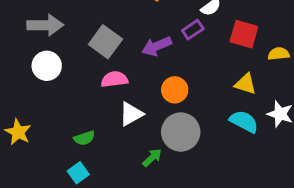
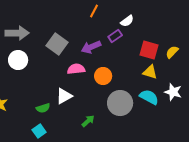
red square: (244, 34) -> (149, 50), moved
yellow semicircle: (279, 54) -> (172, 52), turned -40
pink semicircle: (114, 79) -> (76, 69), moved
white triangle: (131, 114) -> (64, 96), moved
gray circle: (181, 132) -> (120, 103), moved

